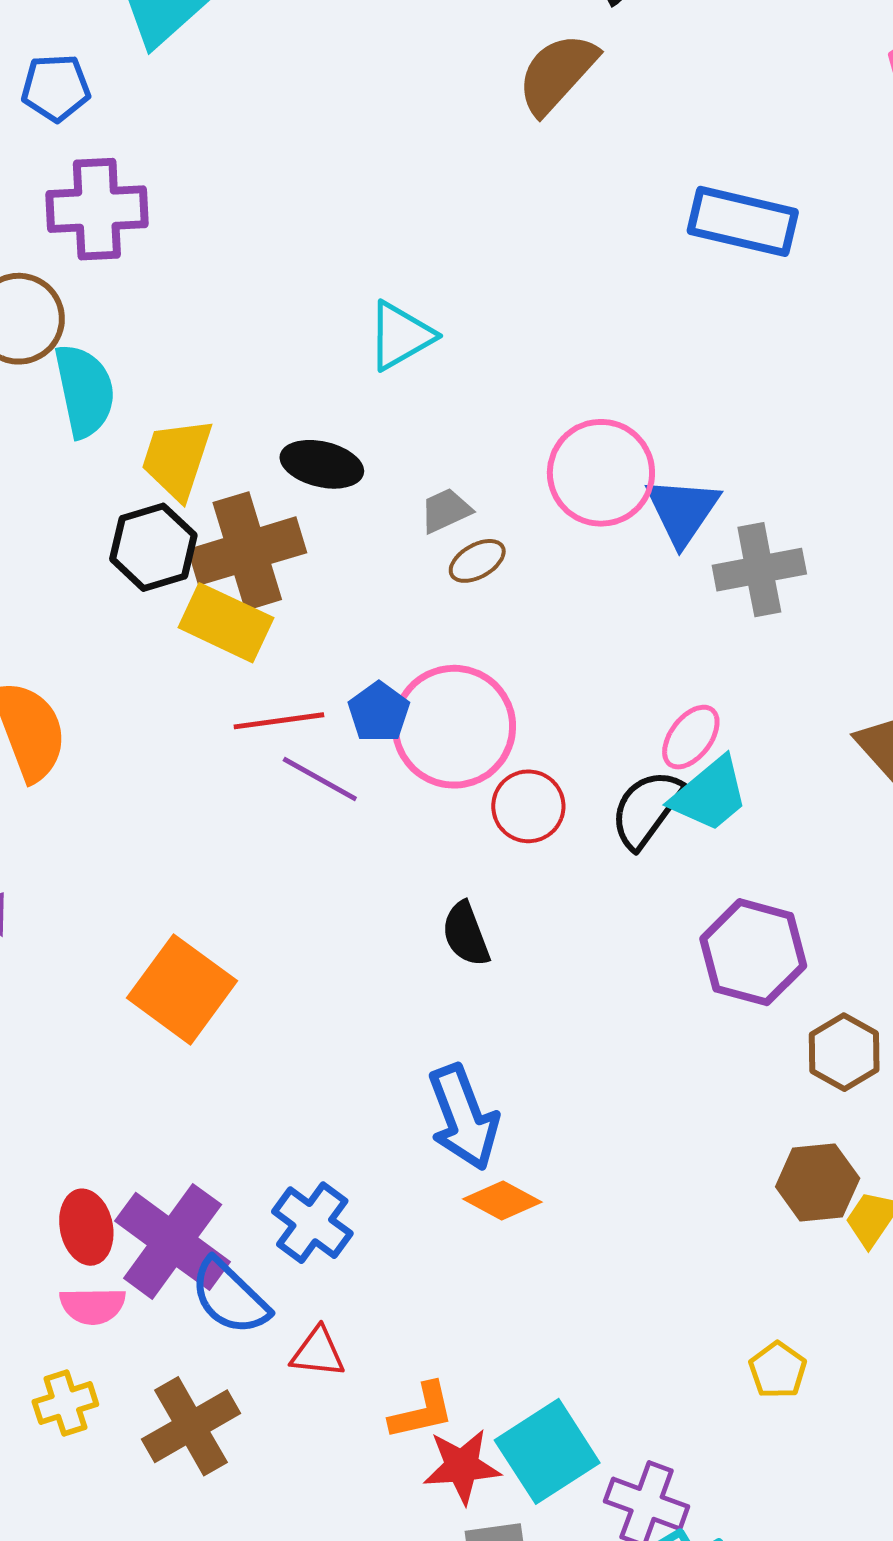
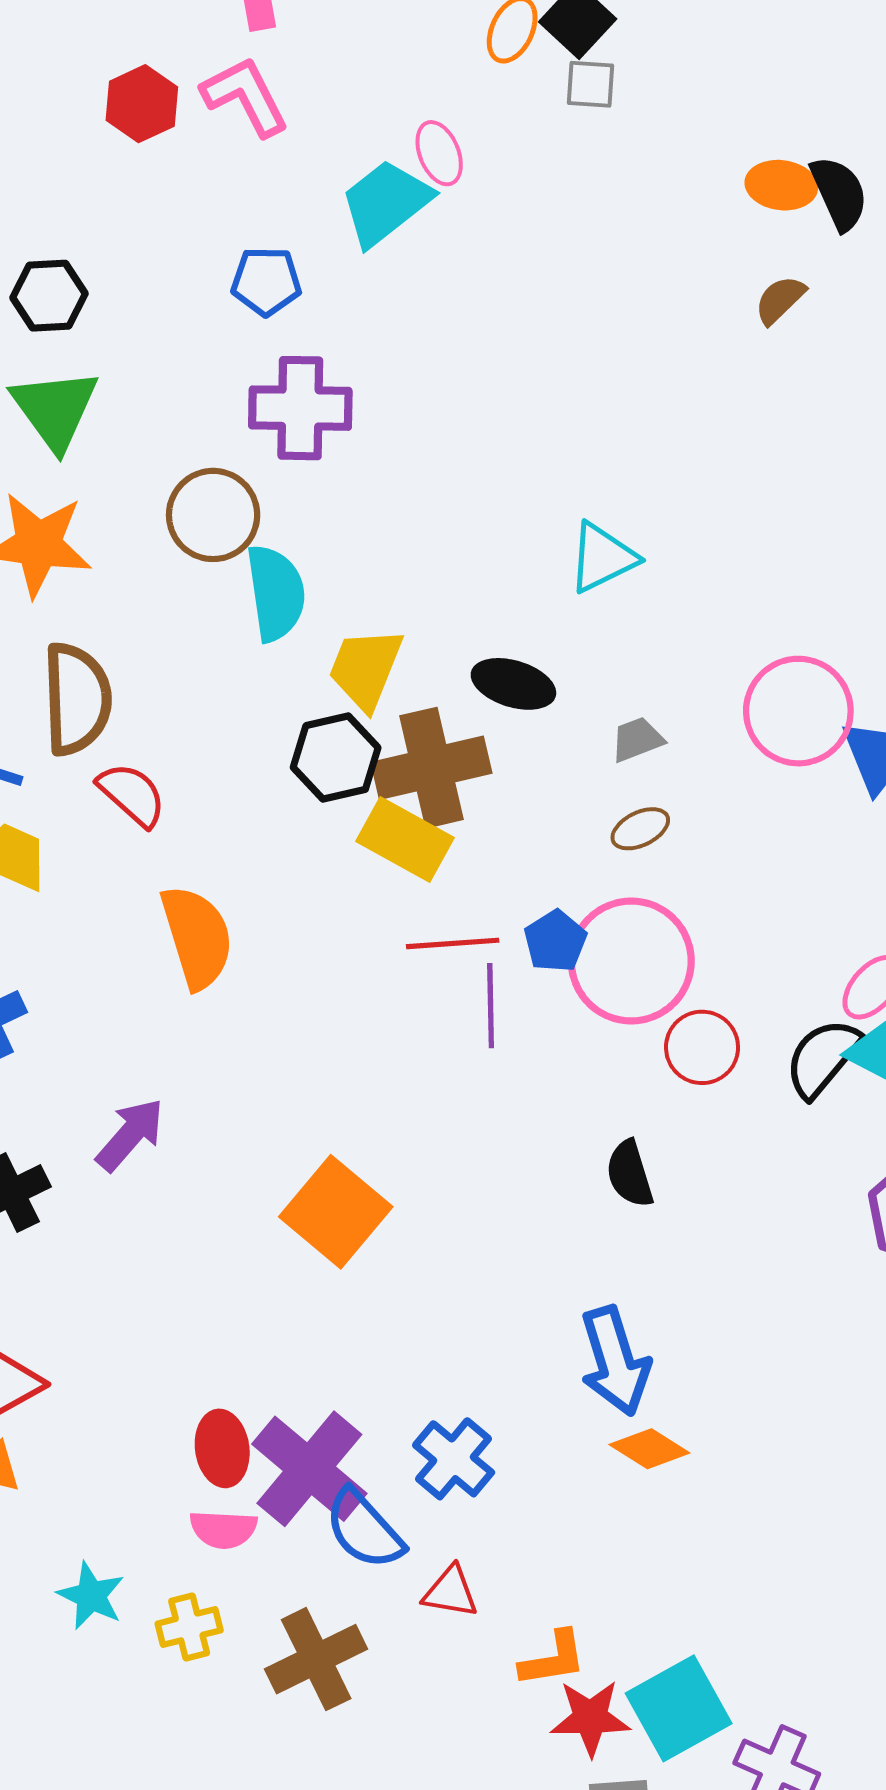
brown semicircle: (557, 73) -> (780, 300), size x0.6
brown ellipse: (477, 561) -> (640, 829), moved
purple line: (320, 779) -> (491, 1006), turned 56

